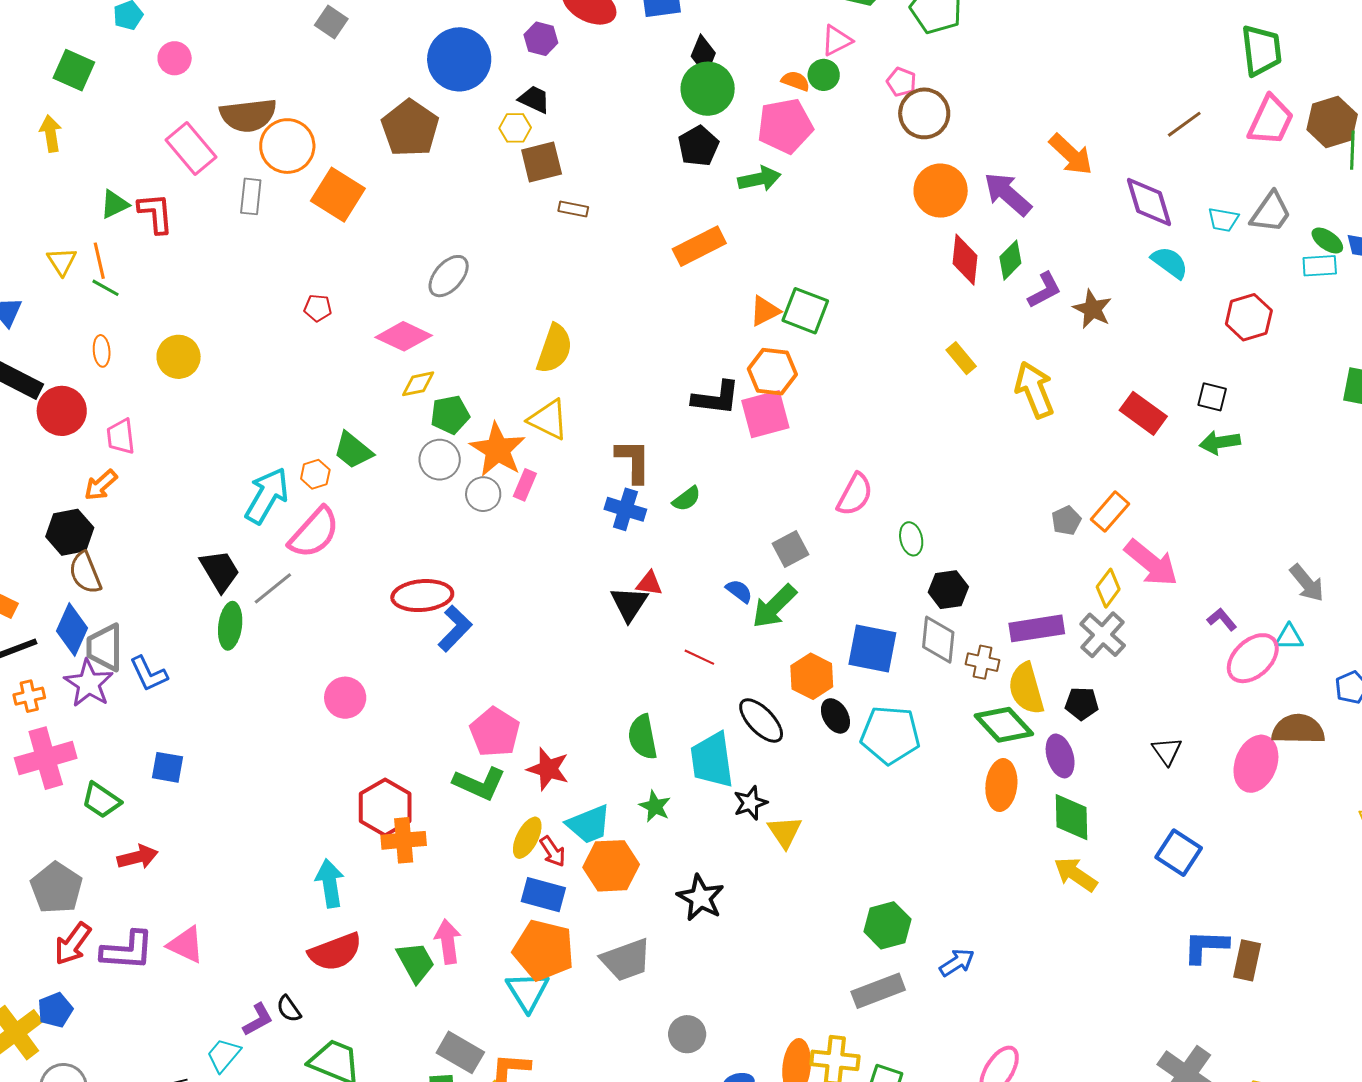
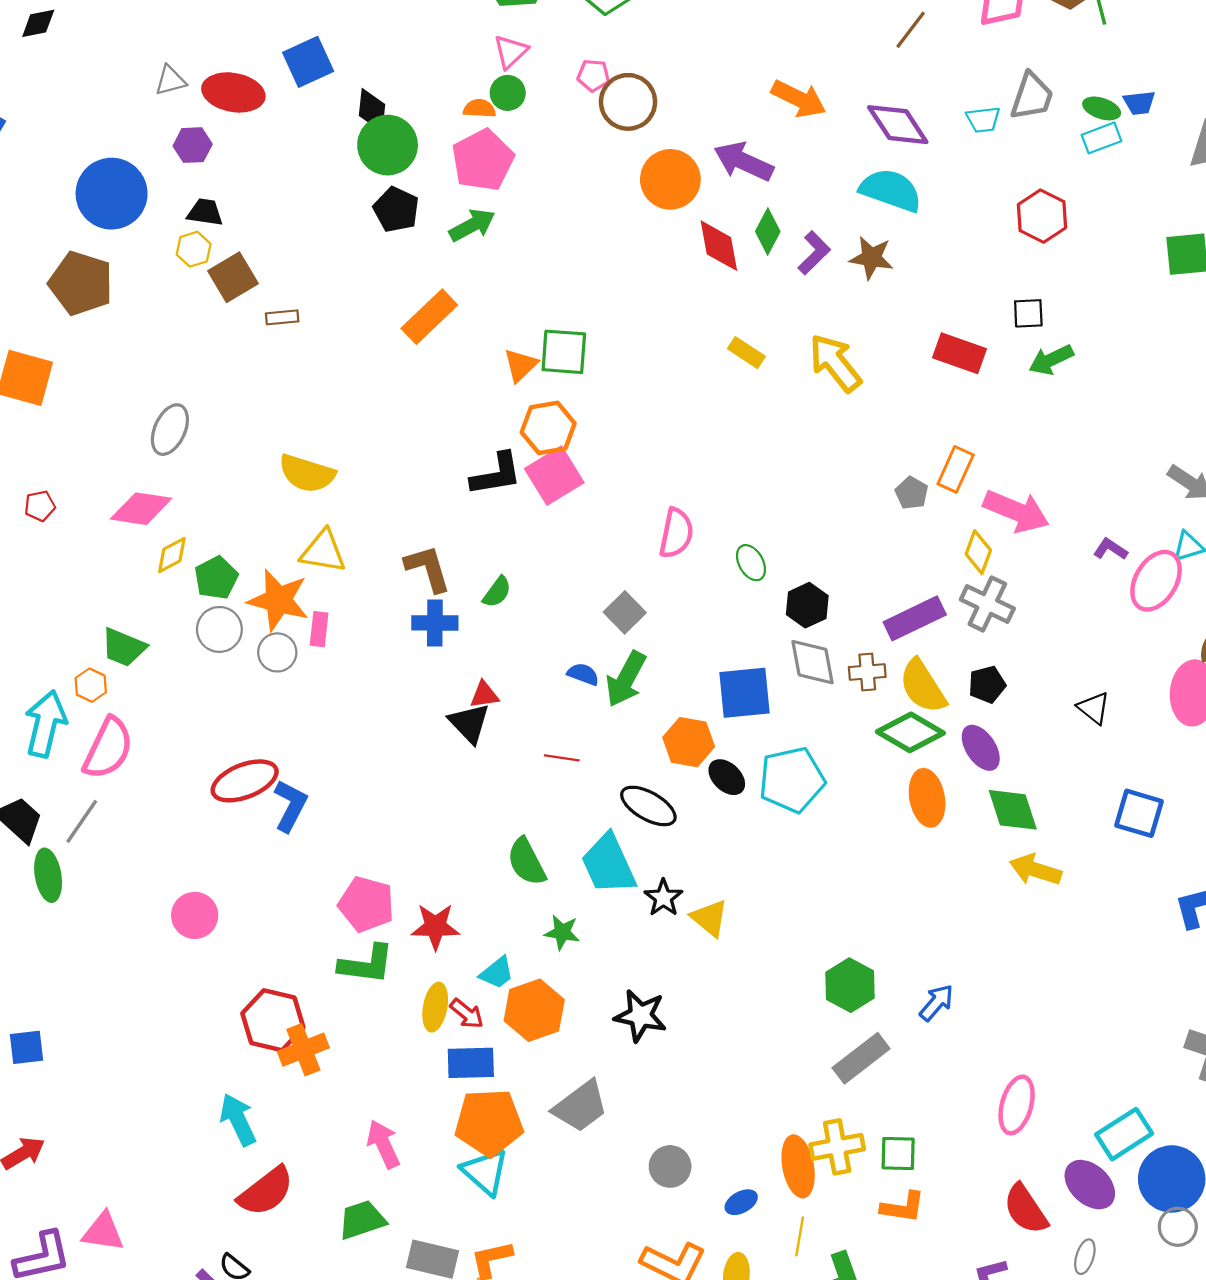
cyan semicircle: (1170, 263) -> (891, 190), moved, size x1.4
yellow semicircle: (554, 349) -> (307, 473), turned 105
cyan trapezoid: (589, 824) -> (497, 973), size x0.7
green trapezoid: (416, 962) -> (362, 1220), moved, turned -63

